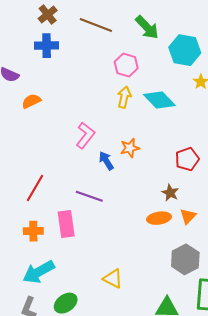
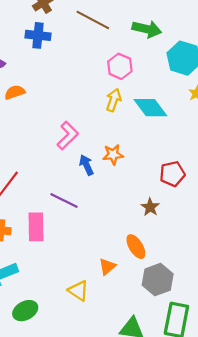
green arrow: (147, 27) -> (147, 29), turned -40
orange triangle: (188, 216) -> (107, 266), moved
orange ellipse: (159, 218) -> (136, 247), moved, turned 60

